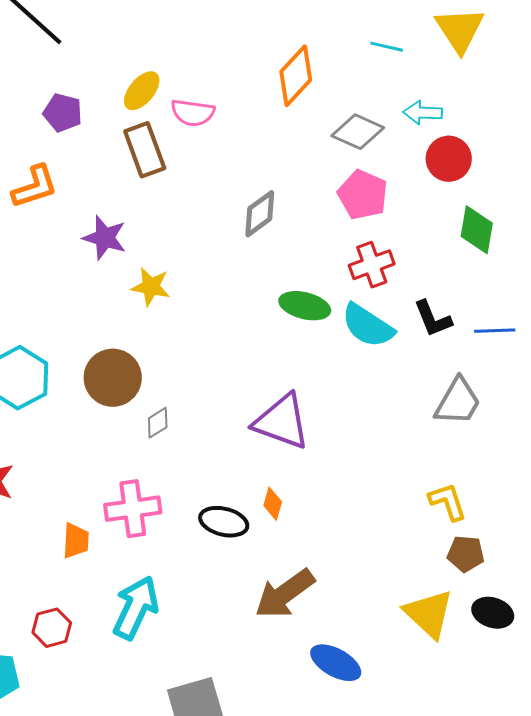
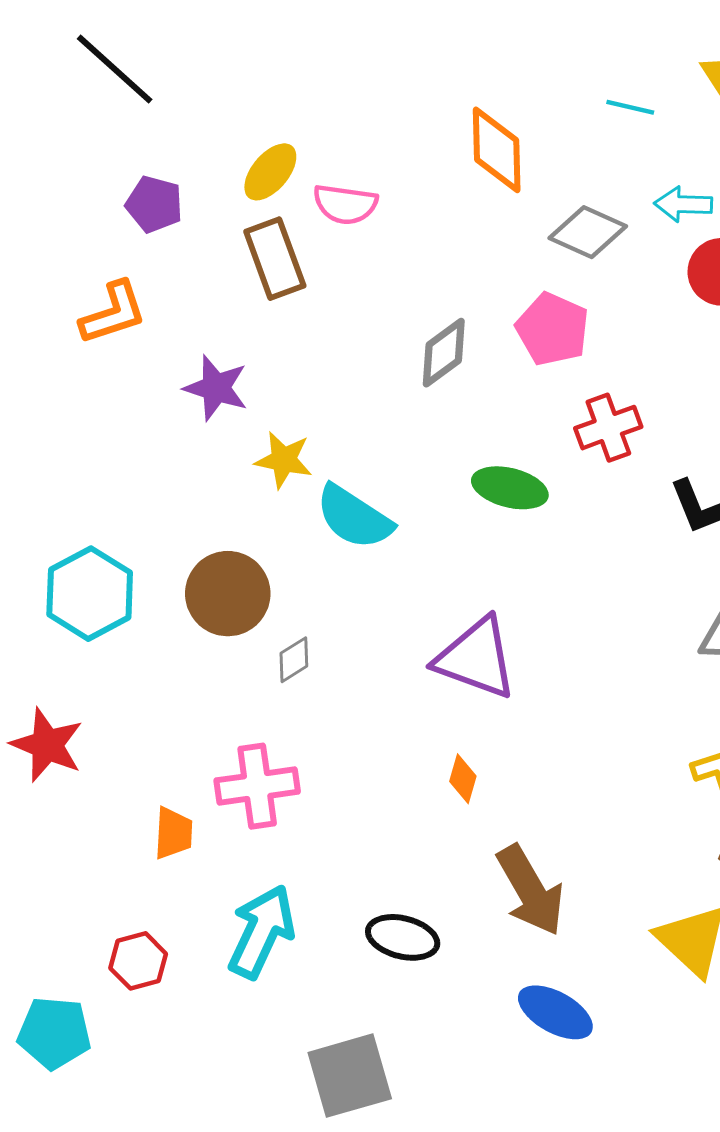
orange diamond: (296, 76) -> (497, 150), turned -44
pink pentagon: (363, 195) -> (552, 329), moved
cyan semicircle: (368, 326) -> (354, 517), moved
black ellipse: (224, 522) -> (403, 937), moved
brown arrow: (285, 594) -> (530, 890), moved, turned -84

